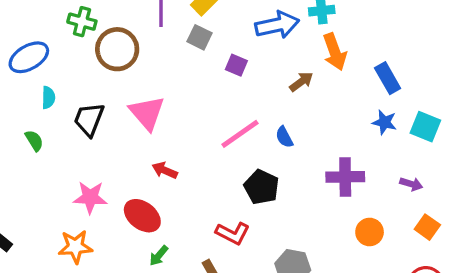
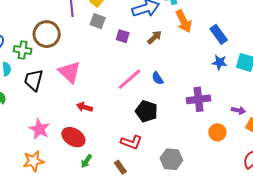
green cross: (82, 22) -> (23, 50), moved
brown arrow: (301, 82) -> (155, 37), moved
purple arrow: (411, 184) -> (238, 110), moved
pink star: (90, 197) -> (39, 129), turned 30

